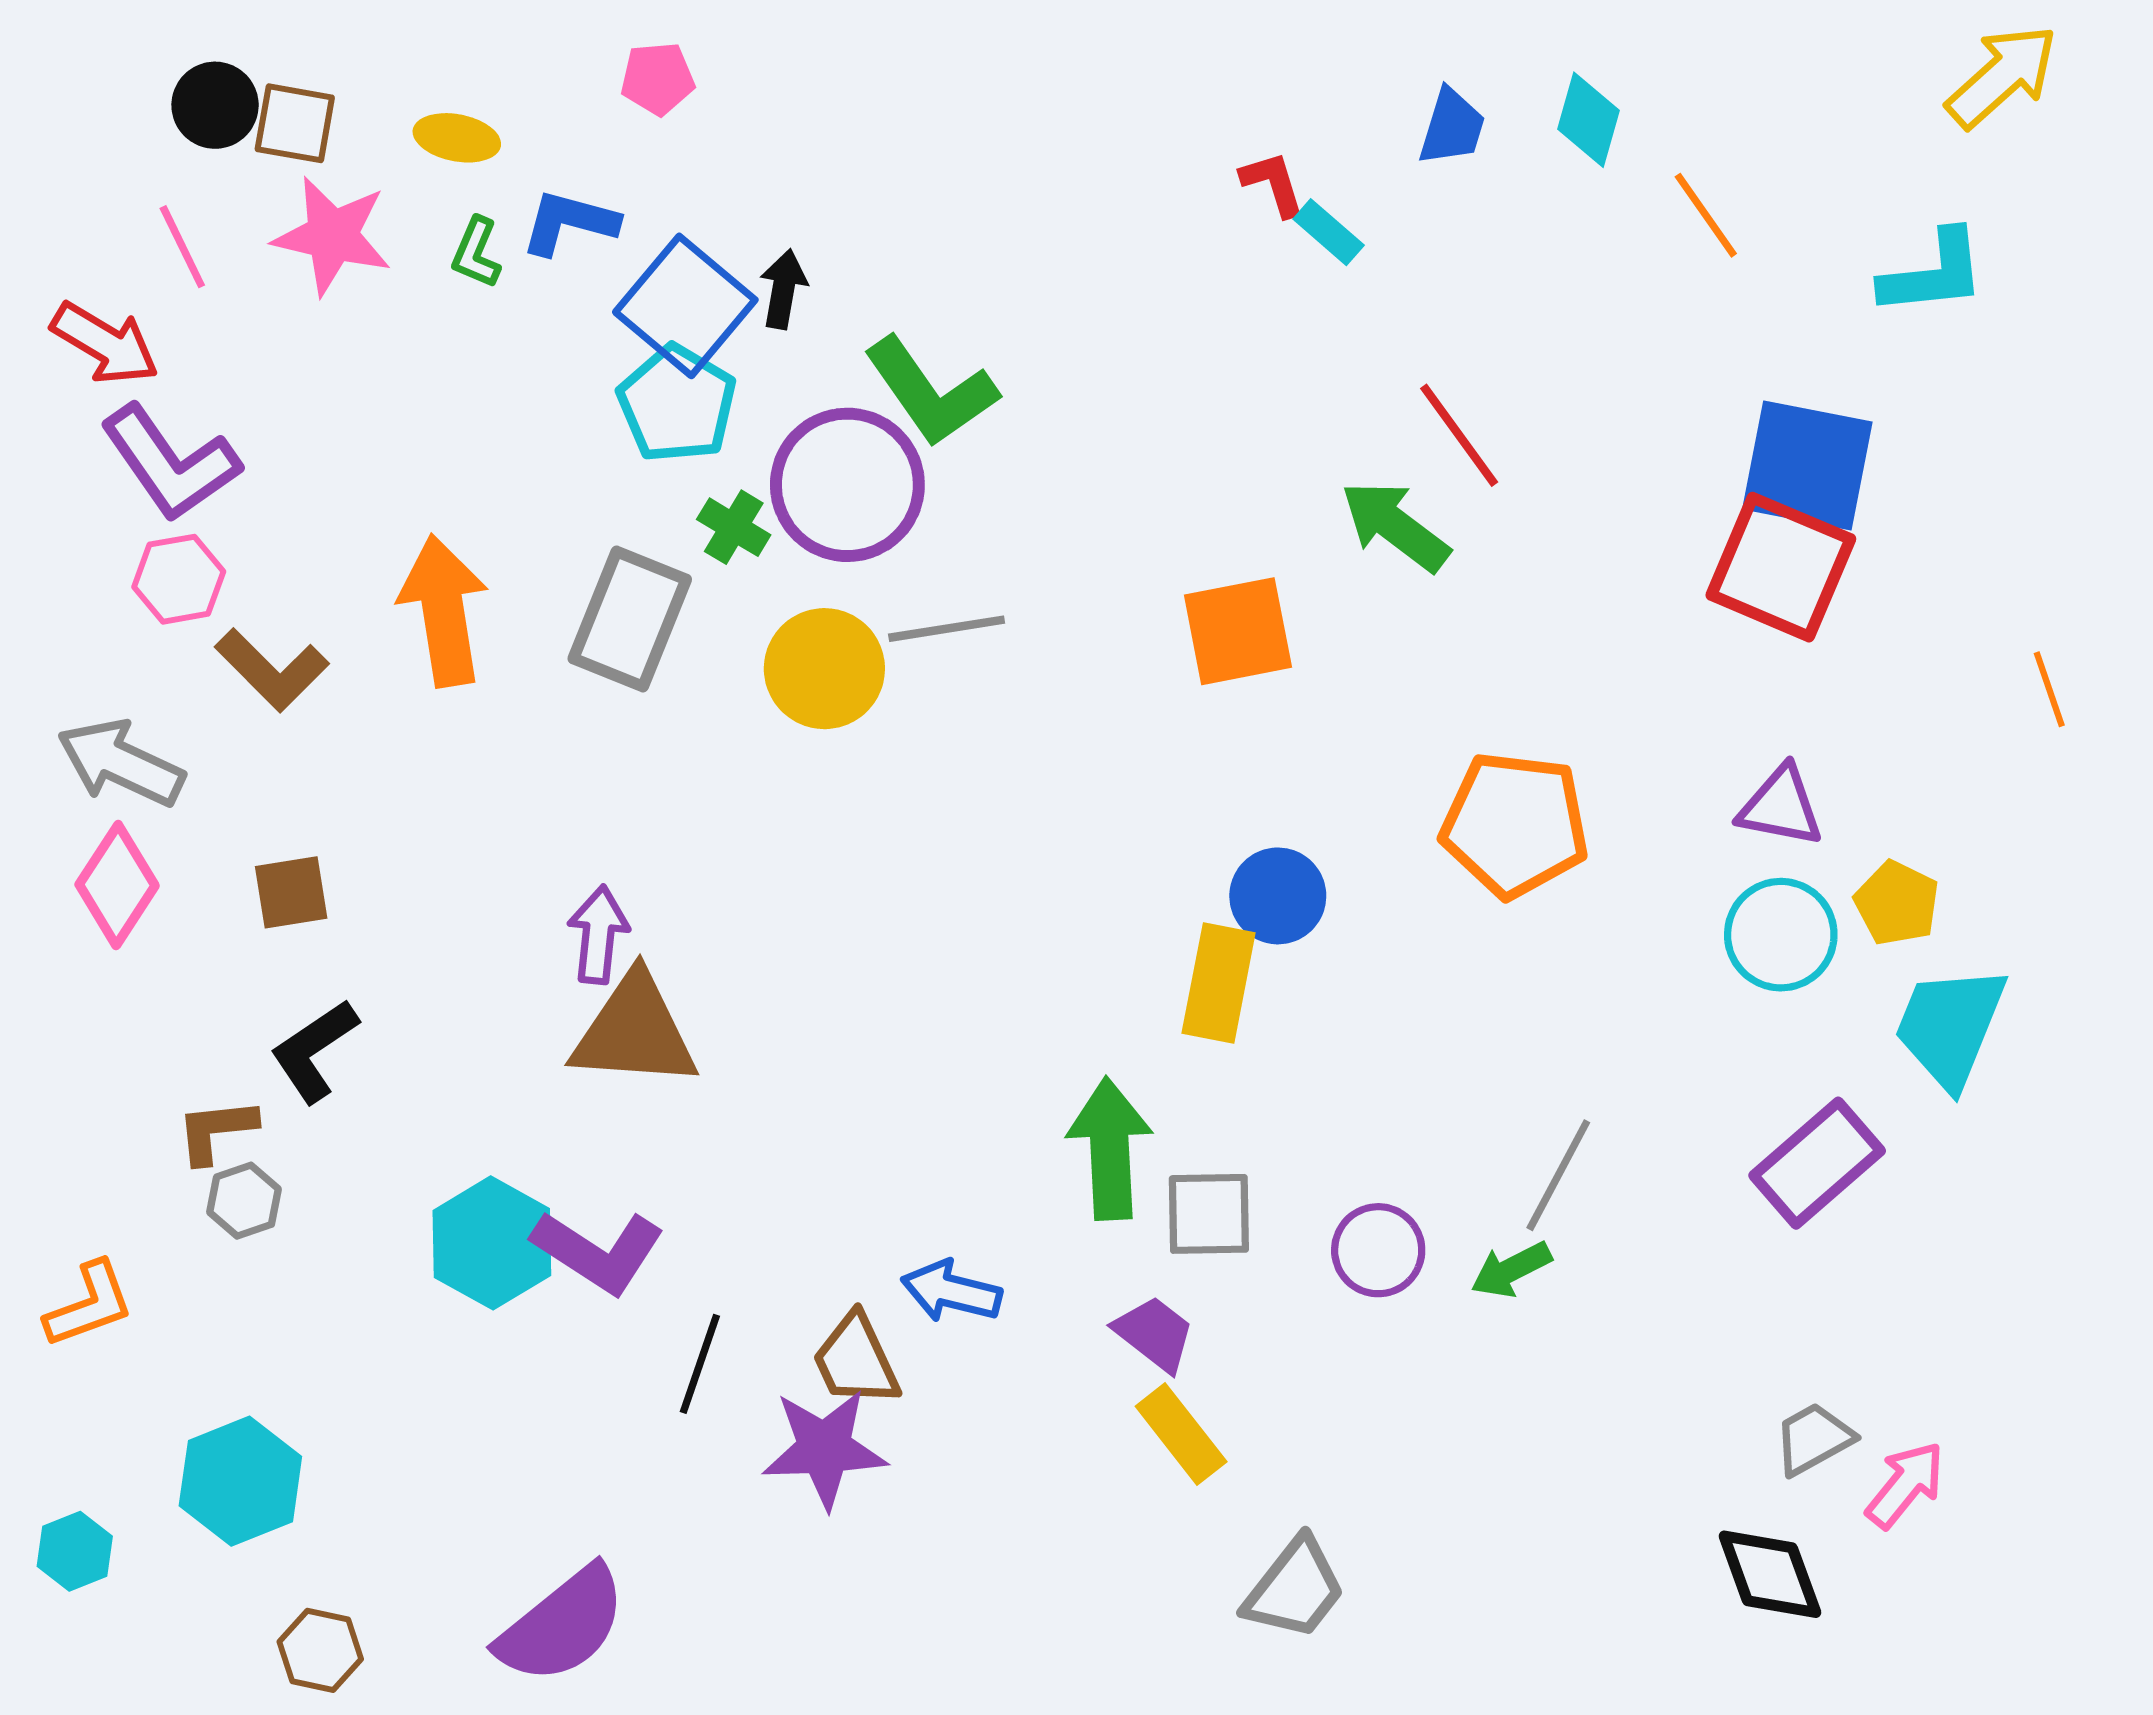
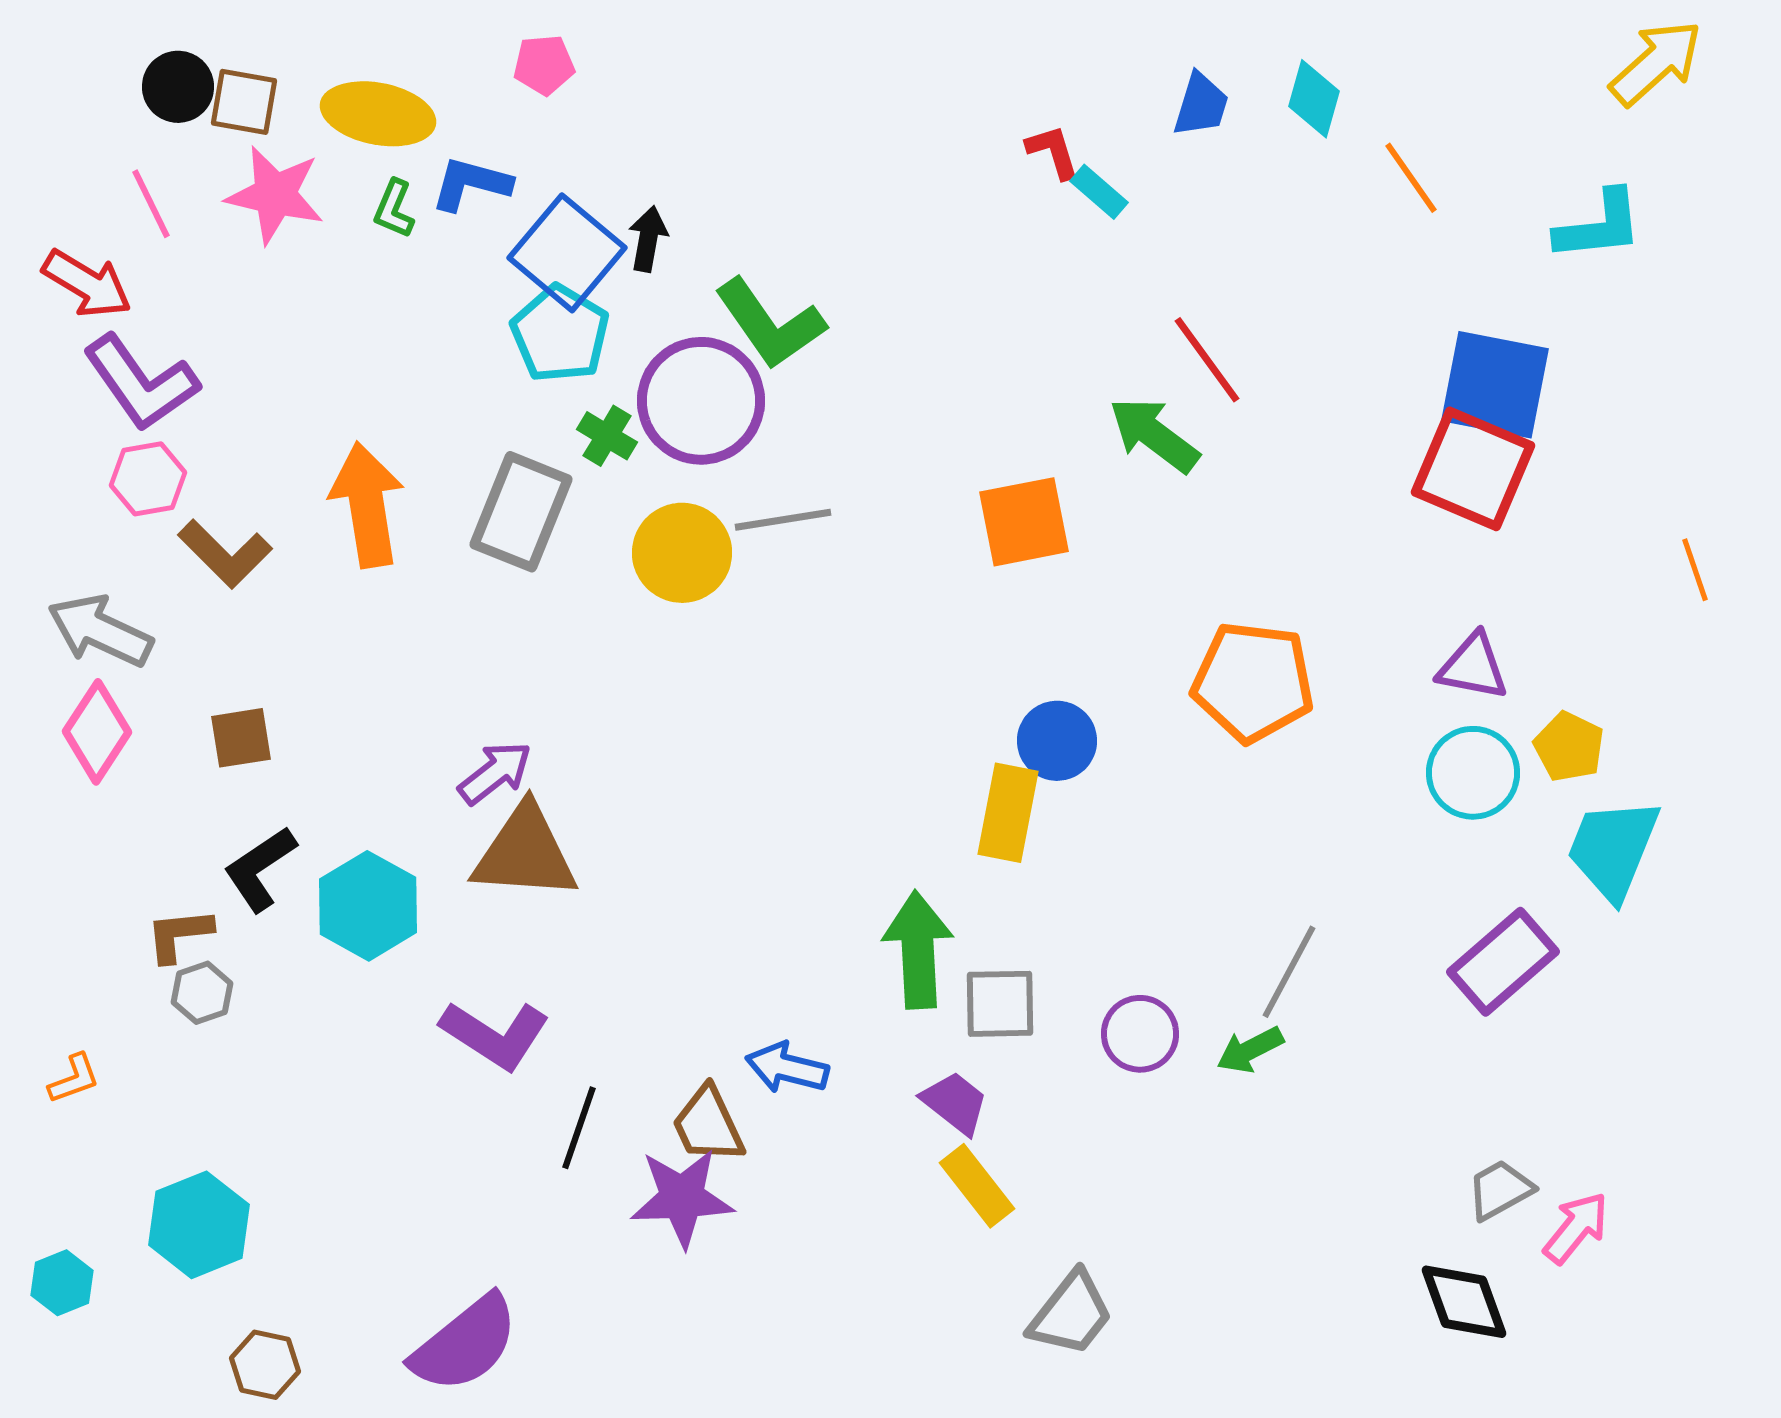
yellow ellipse: (457, 138) -> (378, 114), size x1.6
purple arrow: (598, 935) -> (495, 773), turned 46
cyan hexagon: (492, 1243) -> (368, 906), moved
orange L-shape: (89, 1305) -> (74, 1079), size x0.7

